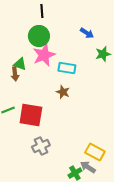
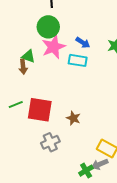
blue arrow: (87, 33) -> (83, 43), moved
brown star: (63, 92) -> (73, 118), moved
gray arrow: (88, 167) -> (100, 164), turned -56

